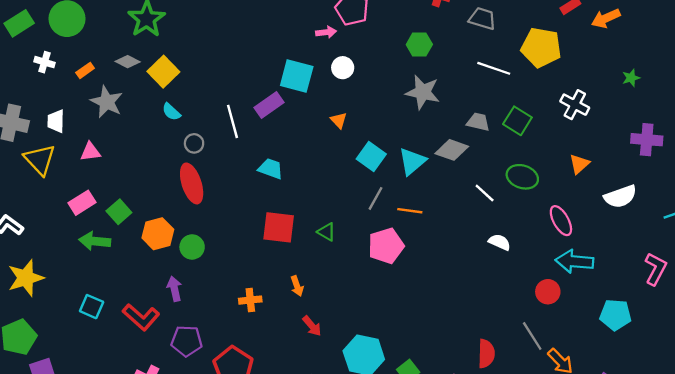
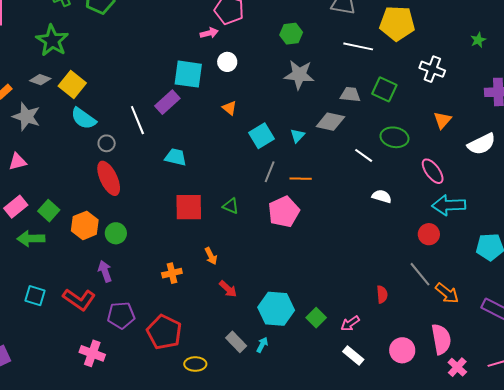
cyan semicircle: (171, 112) -> (83, 118), size x1.5
cyan square: (371, 156) -> (261, 136), turned 30
cyan triangle: (412, 161) -> (297, 136), size x0.6
red semicircle: (486, 354) -> (382, 294), size x0.7

